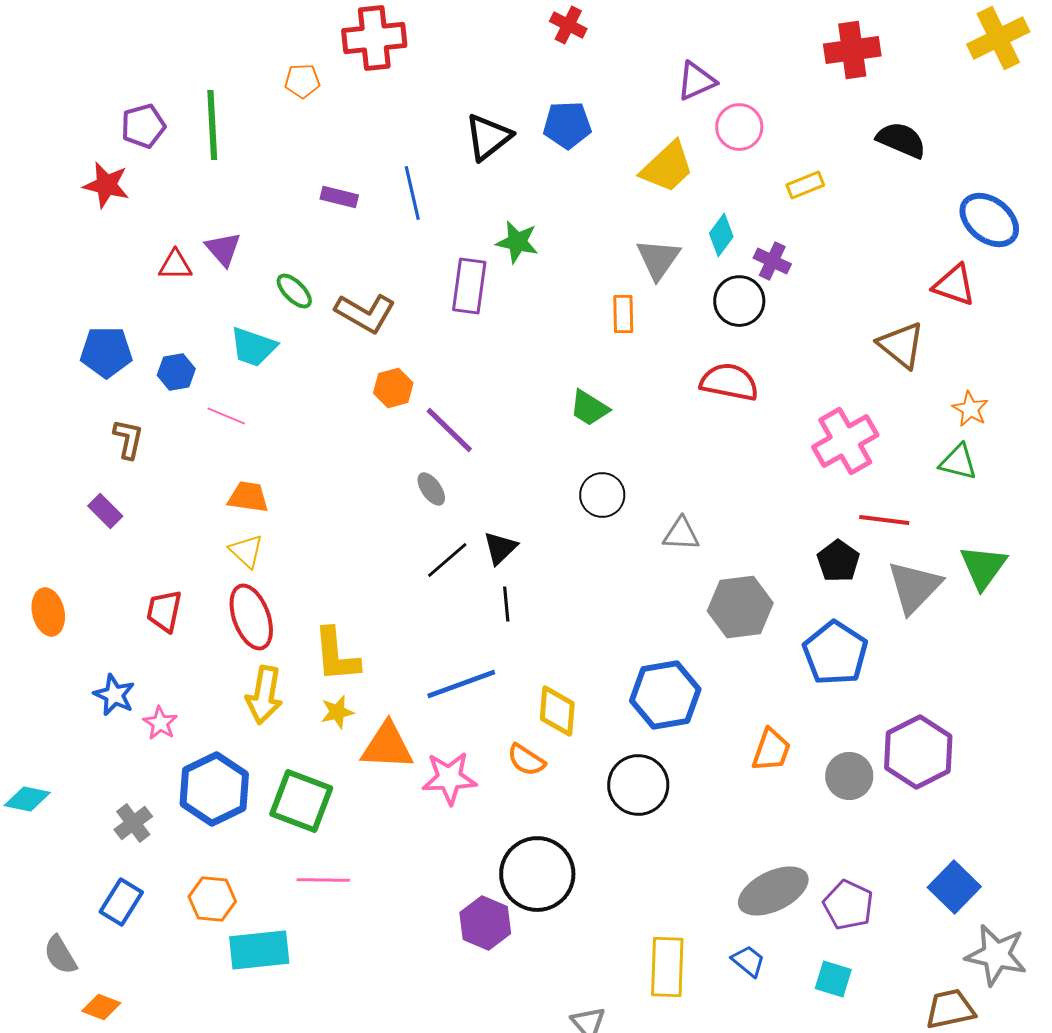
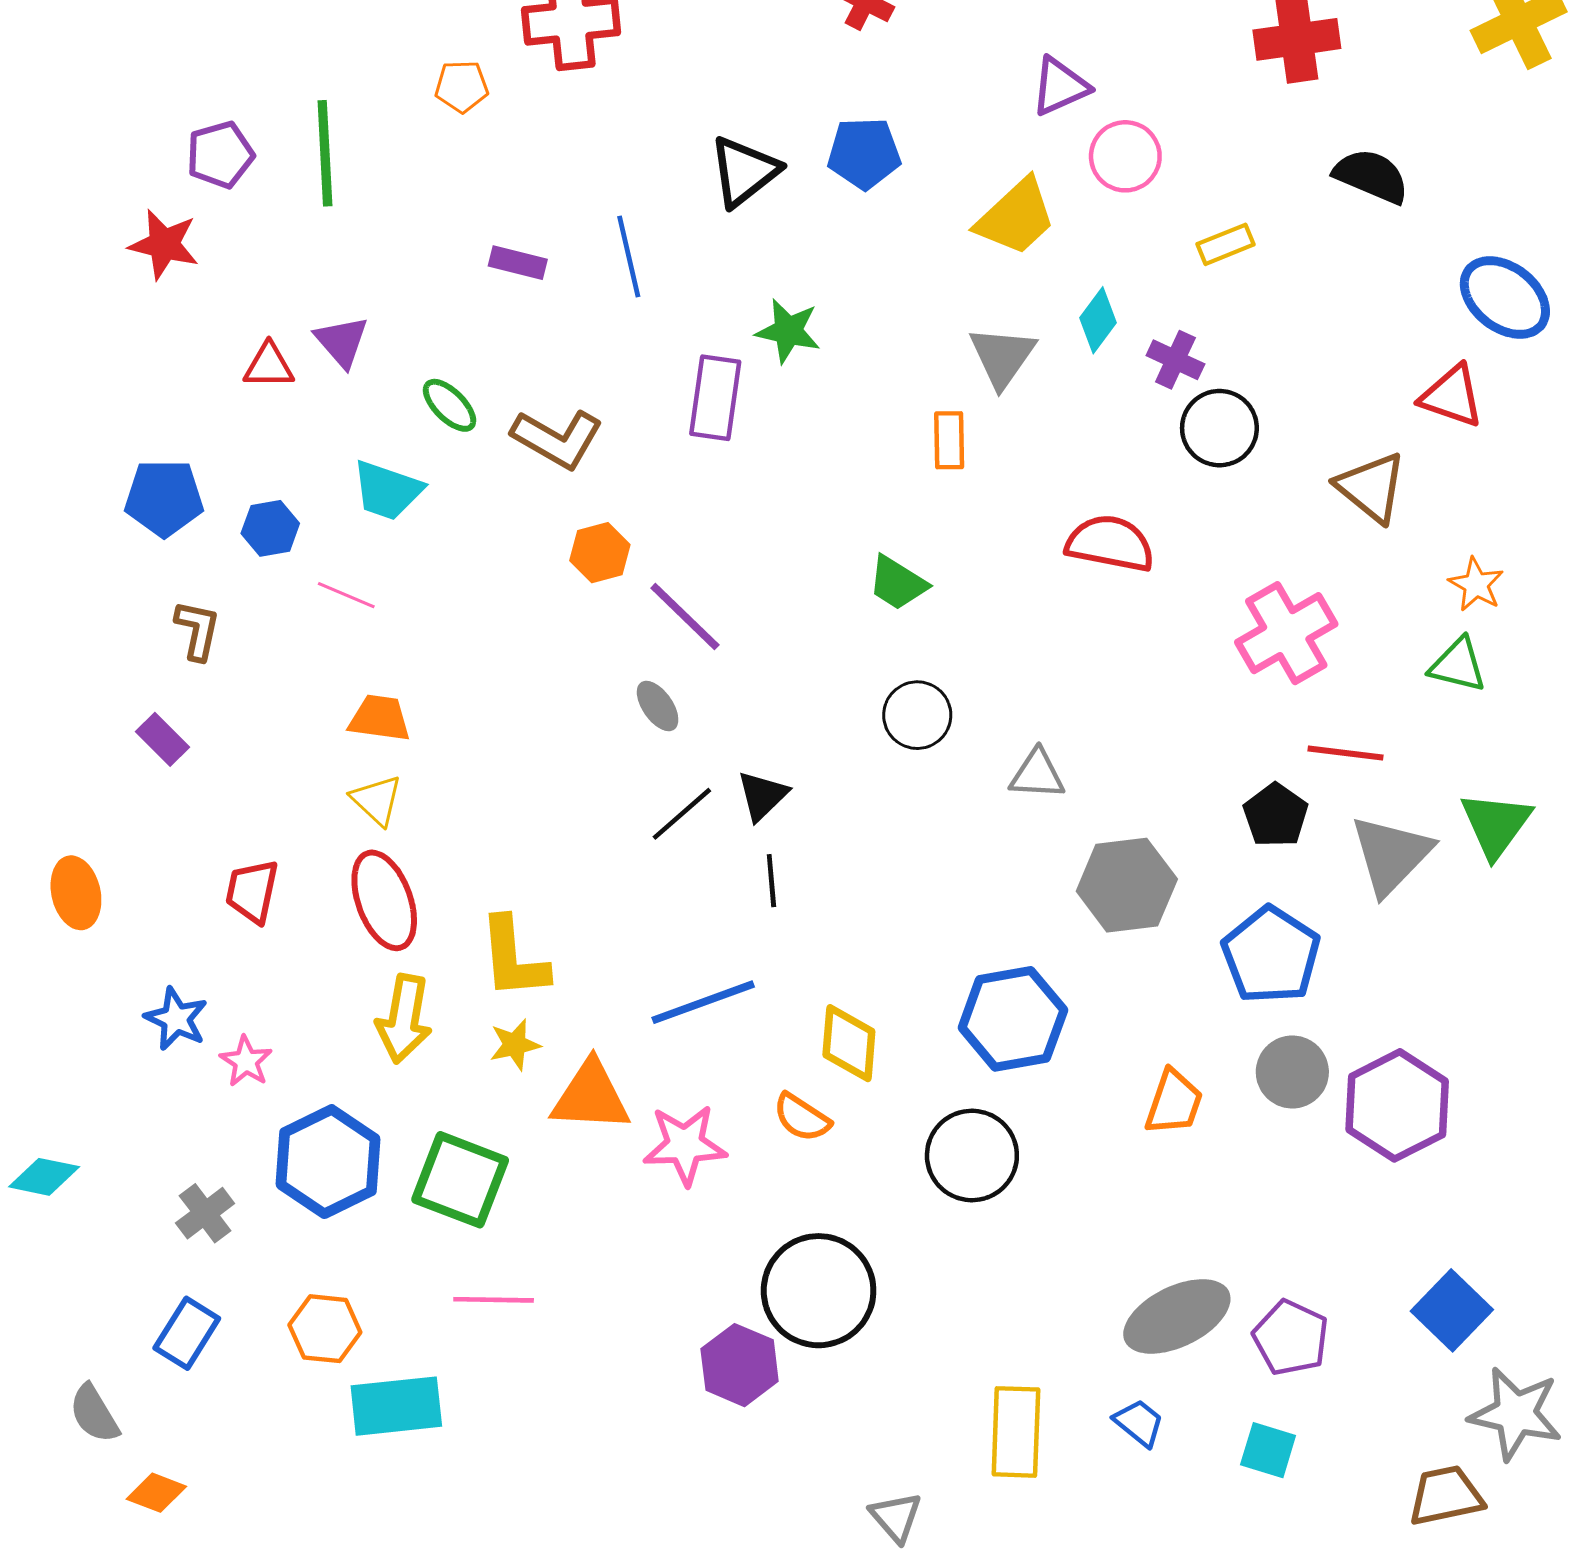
black circle: (739, 301) -> (1219, 428), moved
gray circle: (849, 776) -> (1292, 1072), moved

